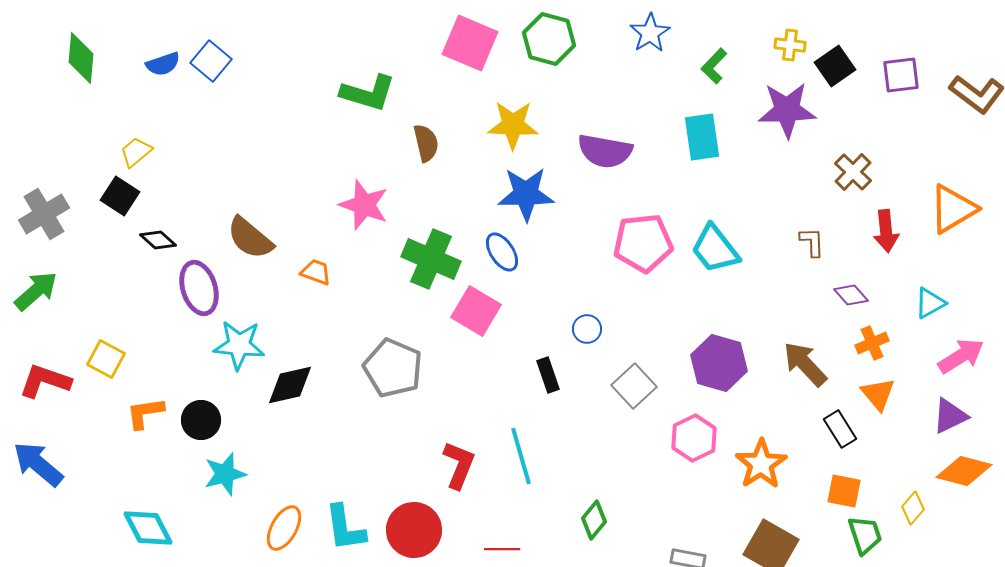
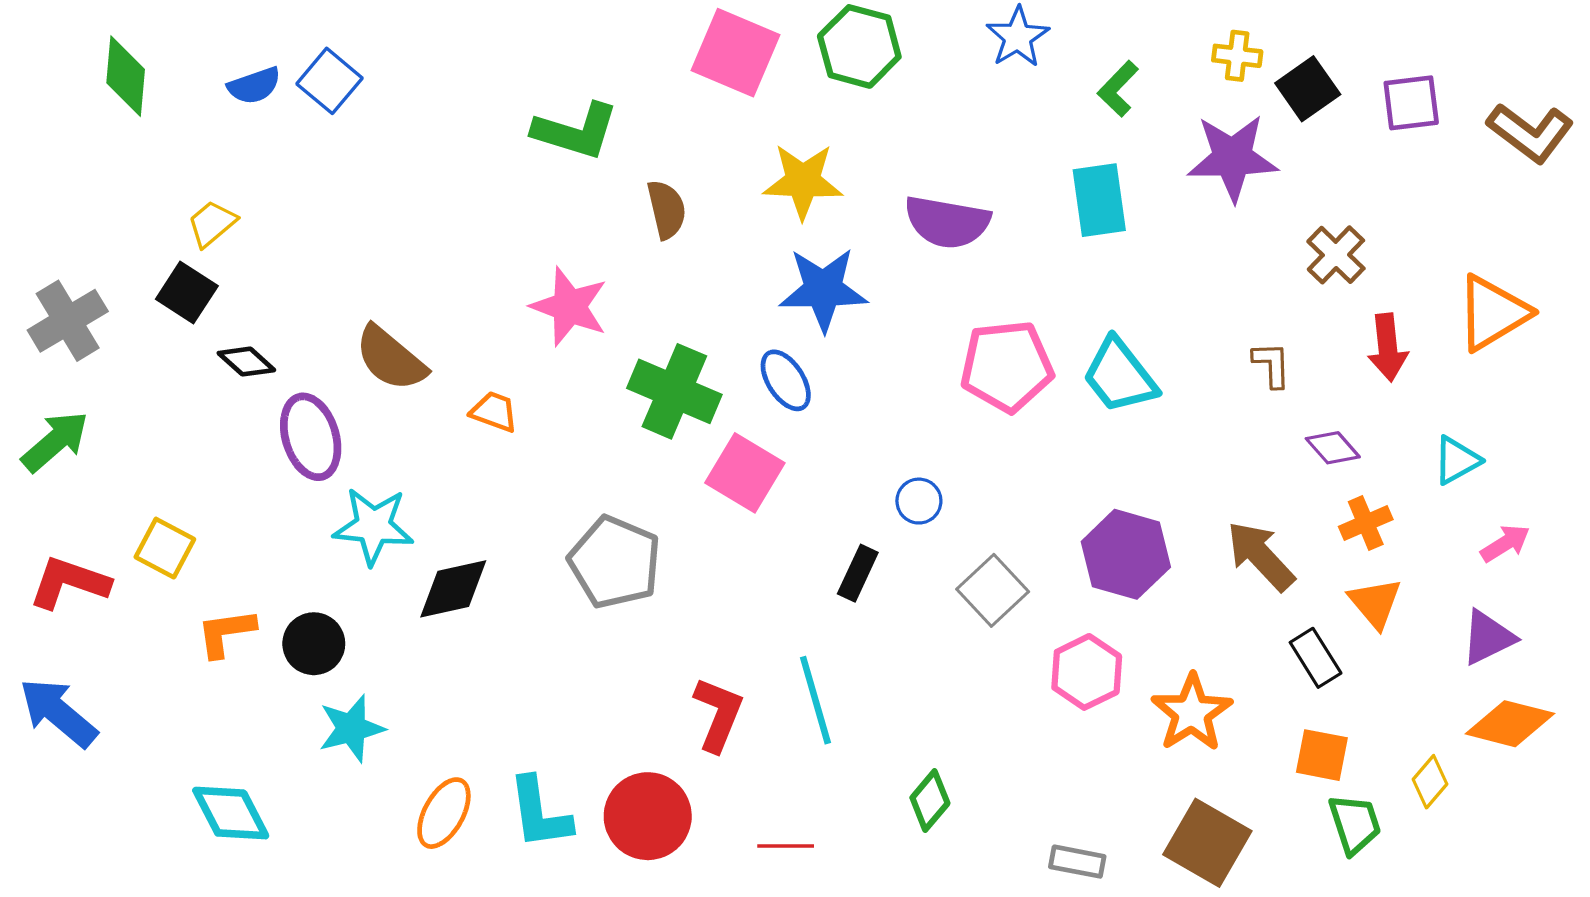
pink arrow: (961, 356) -> (1505, 543), size x0.7
black rectangle: (548, 375) -> (858, 573), turned 44

